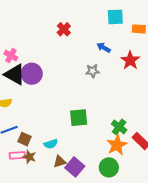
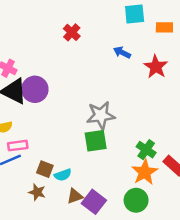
gray star: (93, 71) -> (101, 115), moved, size x1.6
brown square: (25, 139) -> (45, 169), moved
pink rectangle: (17, 155) -> (18, 146), moved

